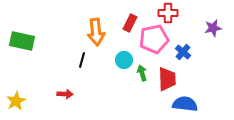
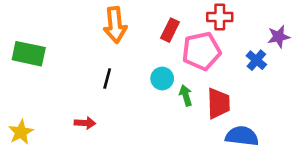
orange arrow: (96, 32) -> (115, 25), moved
blue cross: (183, 52) -> (256, 60), moved

